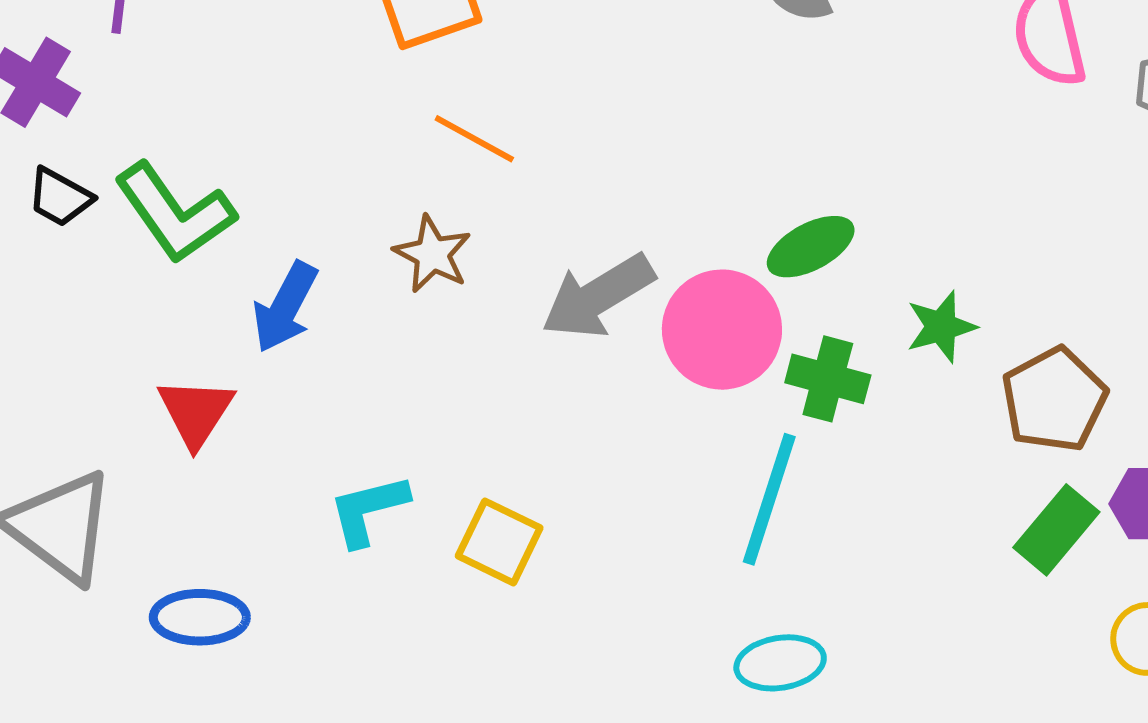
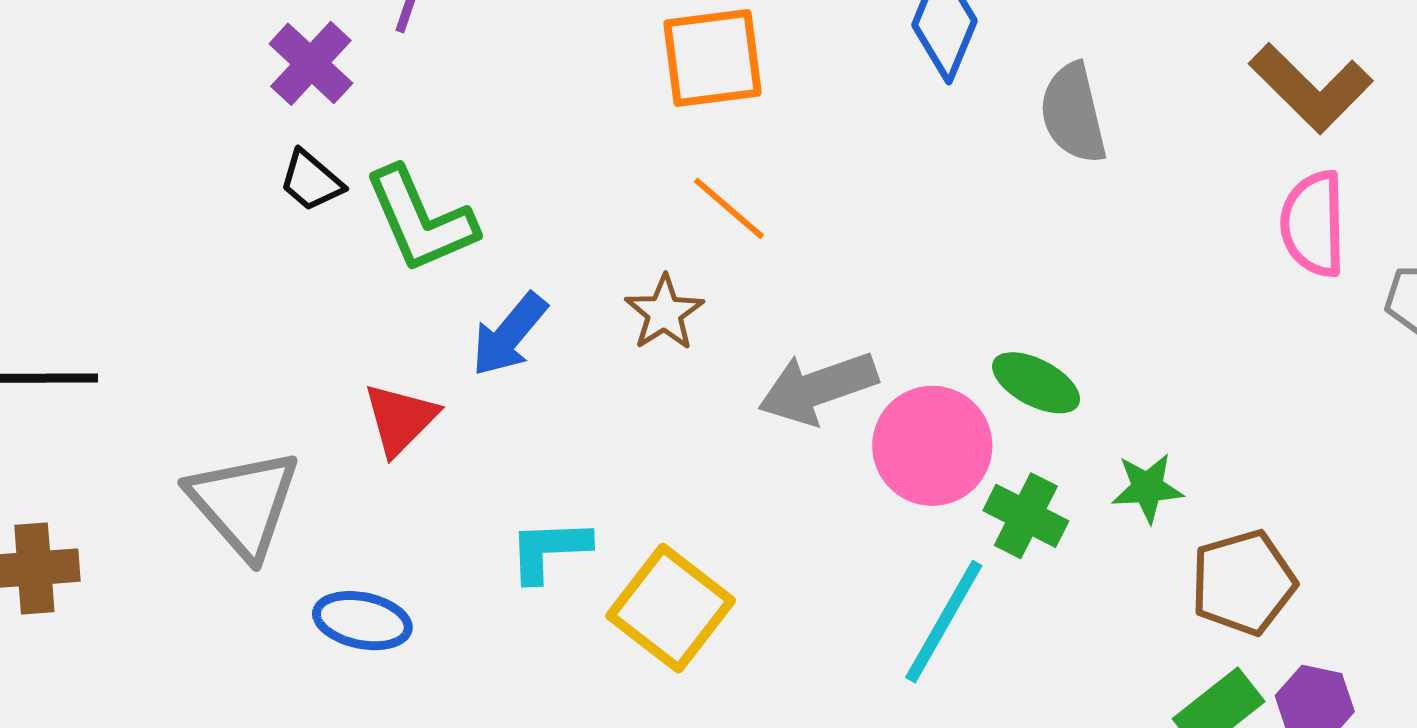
green ellipse: (811, 247) -> (1036, 383), turned 44
yellow square: (499, 542) -> (671, 608), size x1.4

